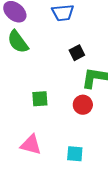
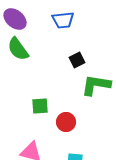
red circle: (83, 105) -> (66, 122), moved

